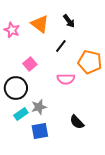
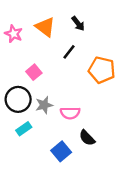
pink semicircle: (66, 79) -> (70, 113), moved
gray star: (39, 107) -> (44, 105), moved
blue square: (40, 131) -> (61, 151), moved, turned -30

